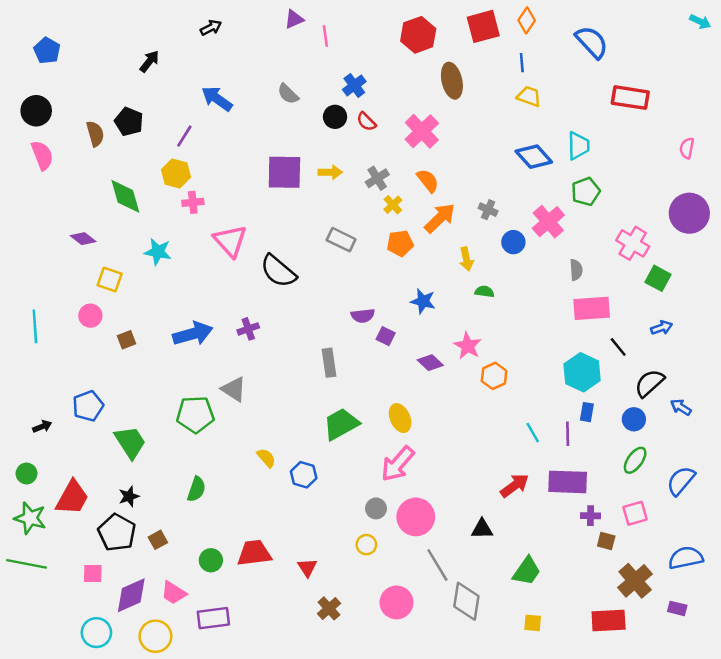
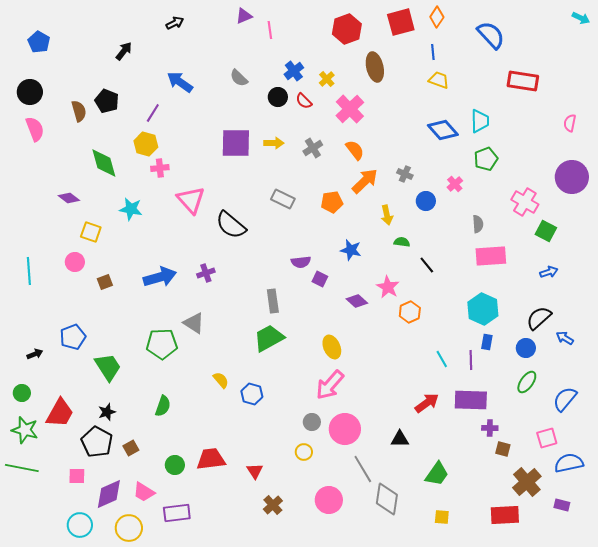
yellow cross: (393, 205) -> (327, 79), moved
pink cross: (548, 222) -> (455, 184), size x0.6
black line: (618, 347) -> (427, 265), moved
green trapezoid: (341, 424) -> (269, 338), moved
pink square: (635, 513) -> (547, 438), moved

